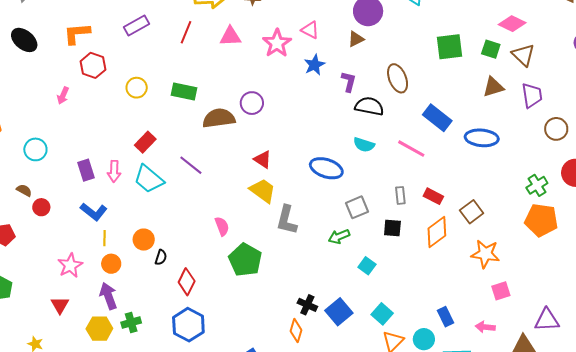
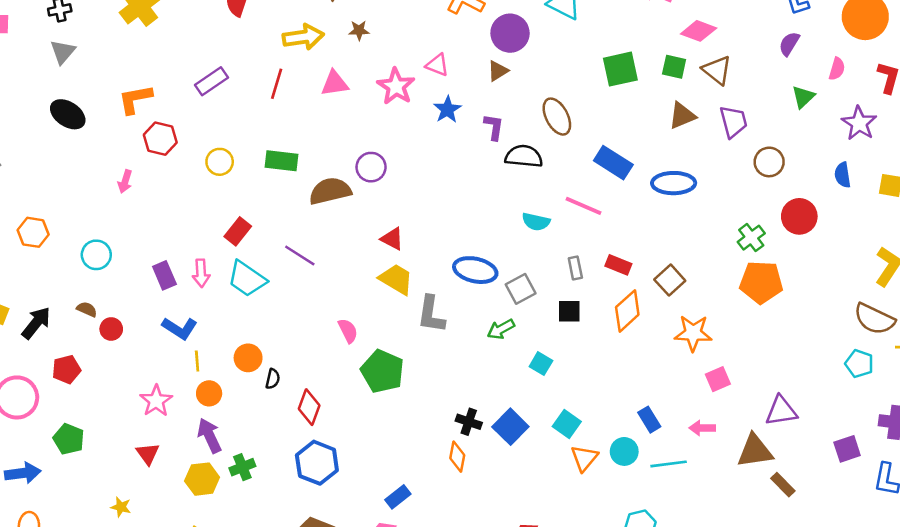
cyan semicircle: (364, 145) -> (536, 222), moved
blue ellipse: (326, 168) -> (475, 270), moved

